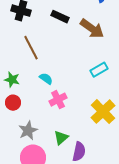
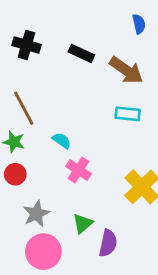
brown line: (31, 48) -> (24, 108), moved
cyan rectangle: (99, 70) -> (128, 114), moved, turned 36
pink cross: (58, 100) -> (78, 170), turned -30

